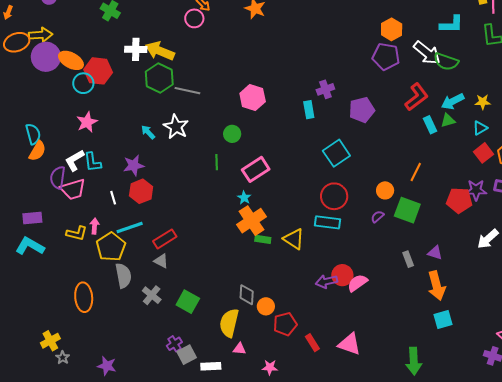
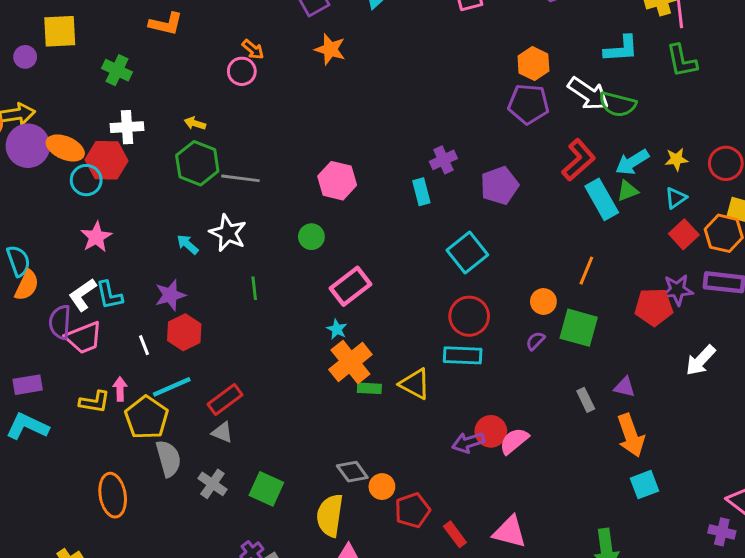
white cross: (136, 49) -> (127, 127), moved
yellow arrow: (160, 51) -> (195, 123), size x0.5
cyan rectangle: (430, 125) -> (602, 199), size x1.5
green line: (217, 162) -> (254, 288), moved
gray diamond: (247, 295) -> (352, 472), turned -35

